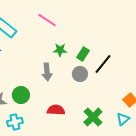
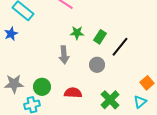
gray circle: (80, 74) -> (97, 65), moved
green circle: (21, 95) -> (42, 87), moved

